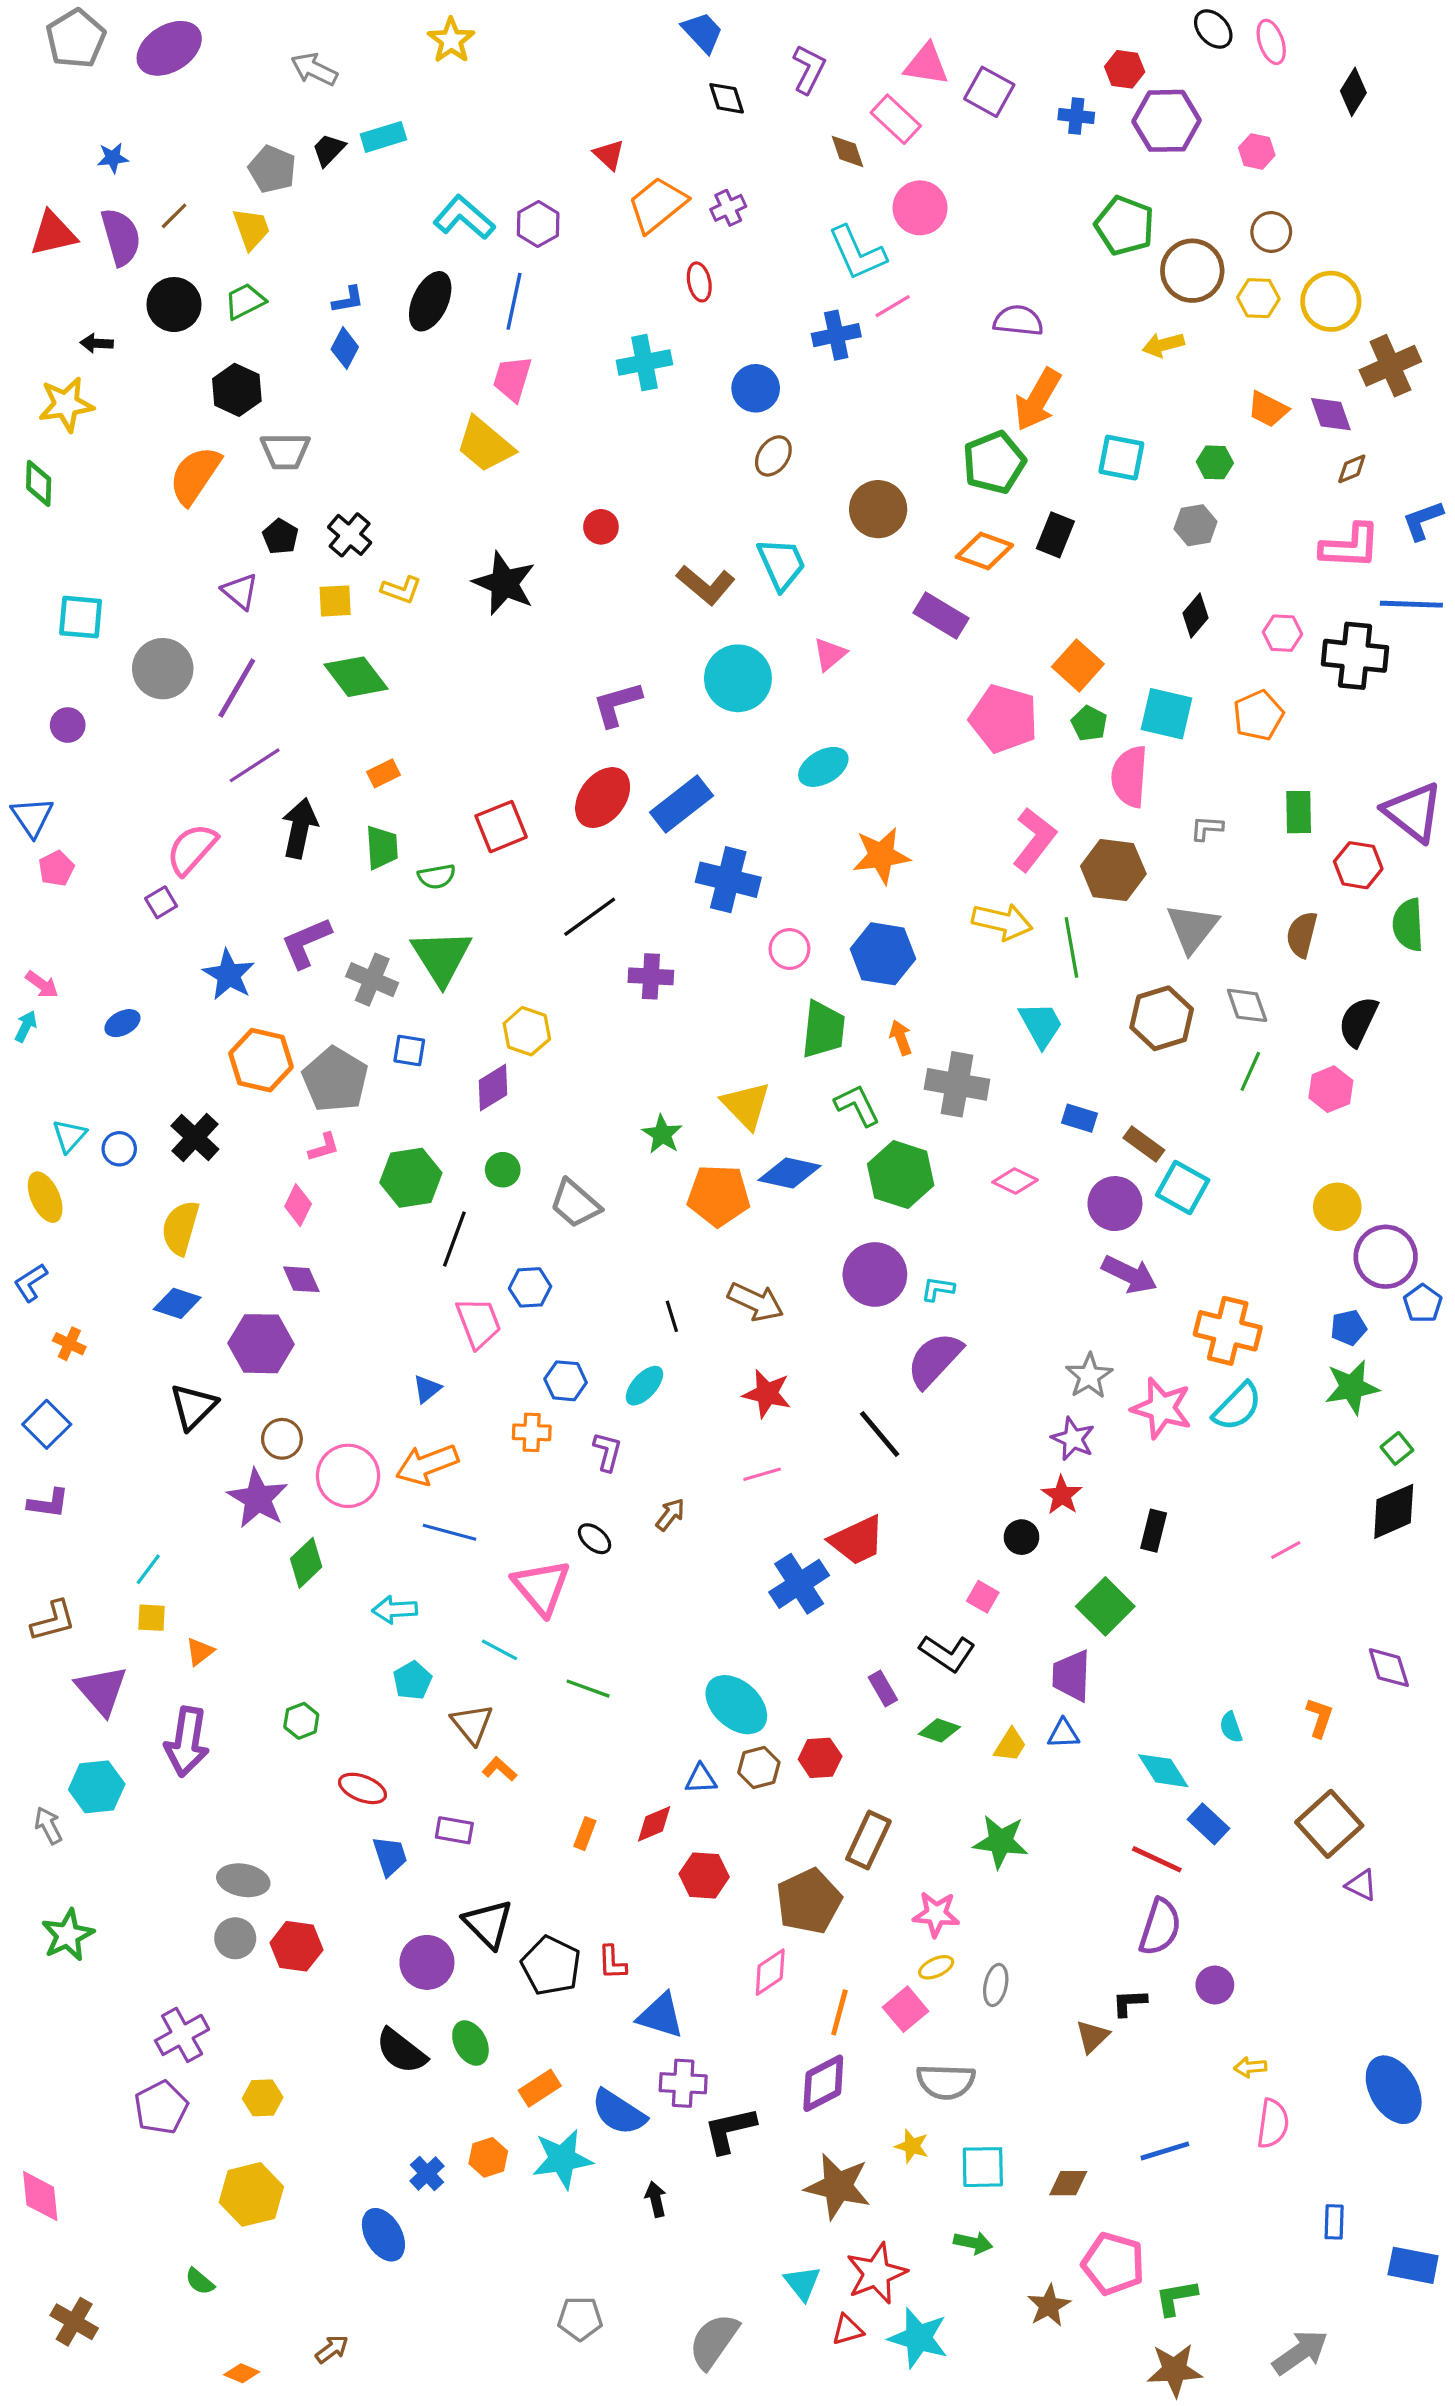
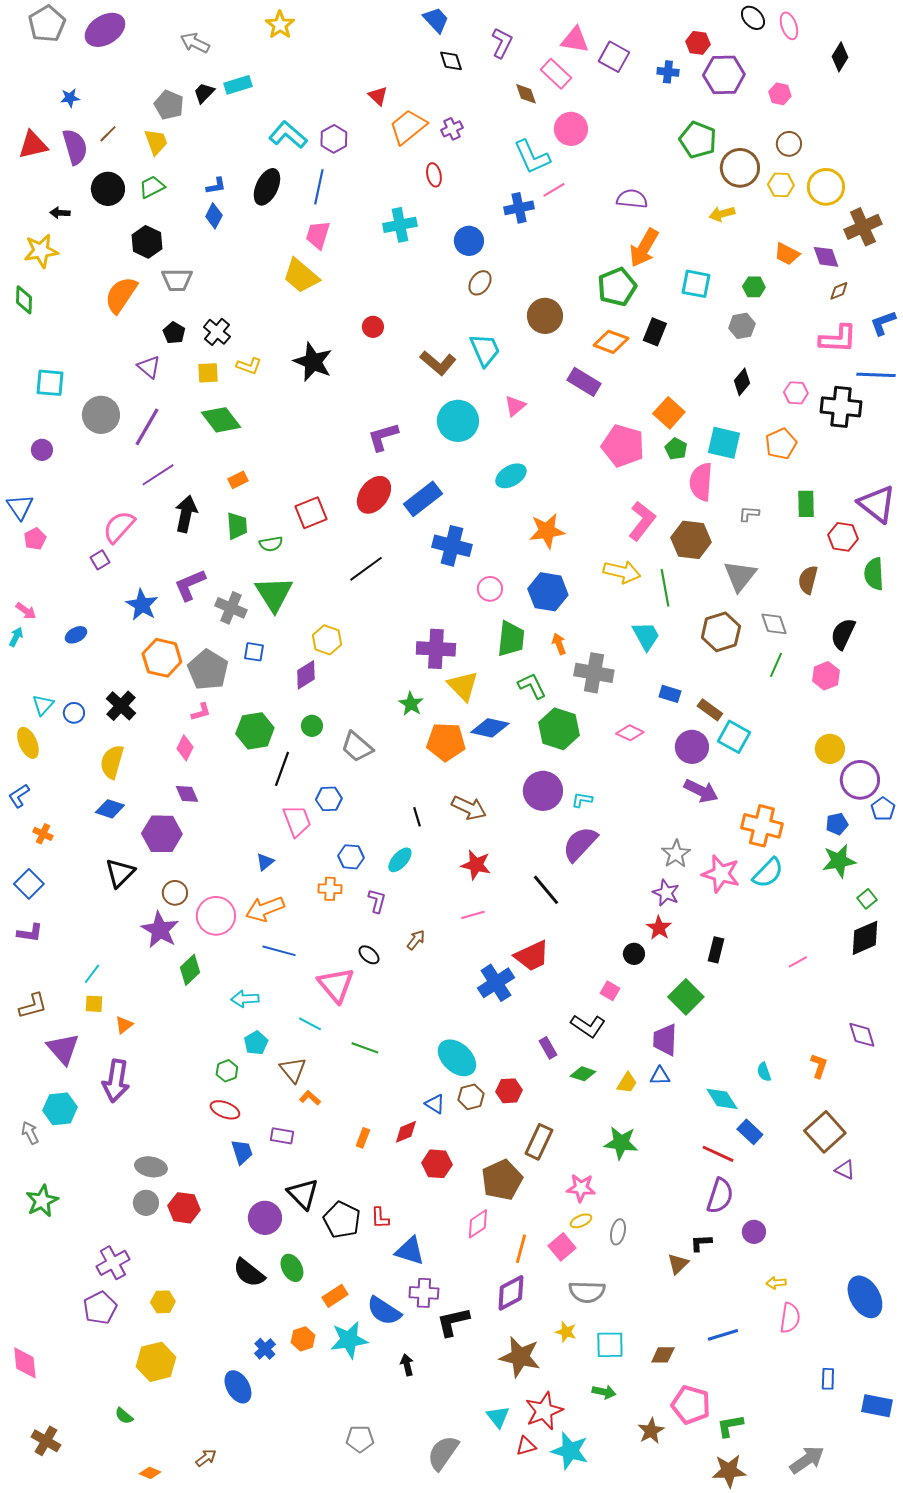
purple cross: (651, 976) -> (436, 649), moved, size x1.4
green hexagon: (301, 1721) -> (227, 1071), moved
blue triangle: (701, 1779) -> (435, 1104), turned 35

